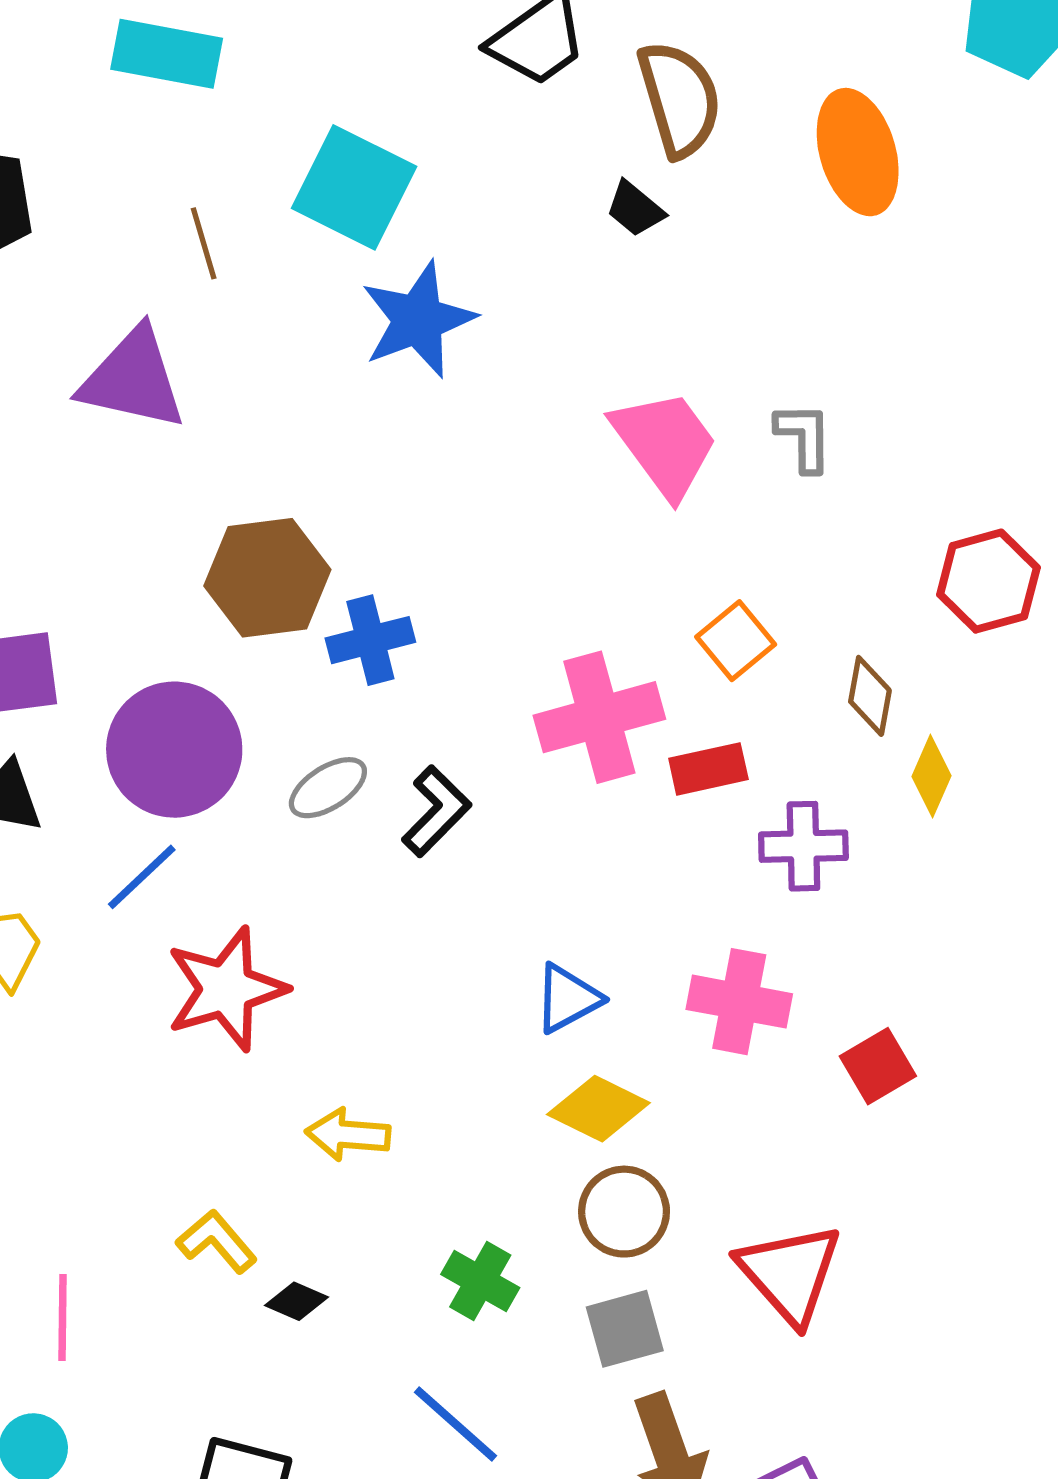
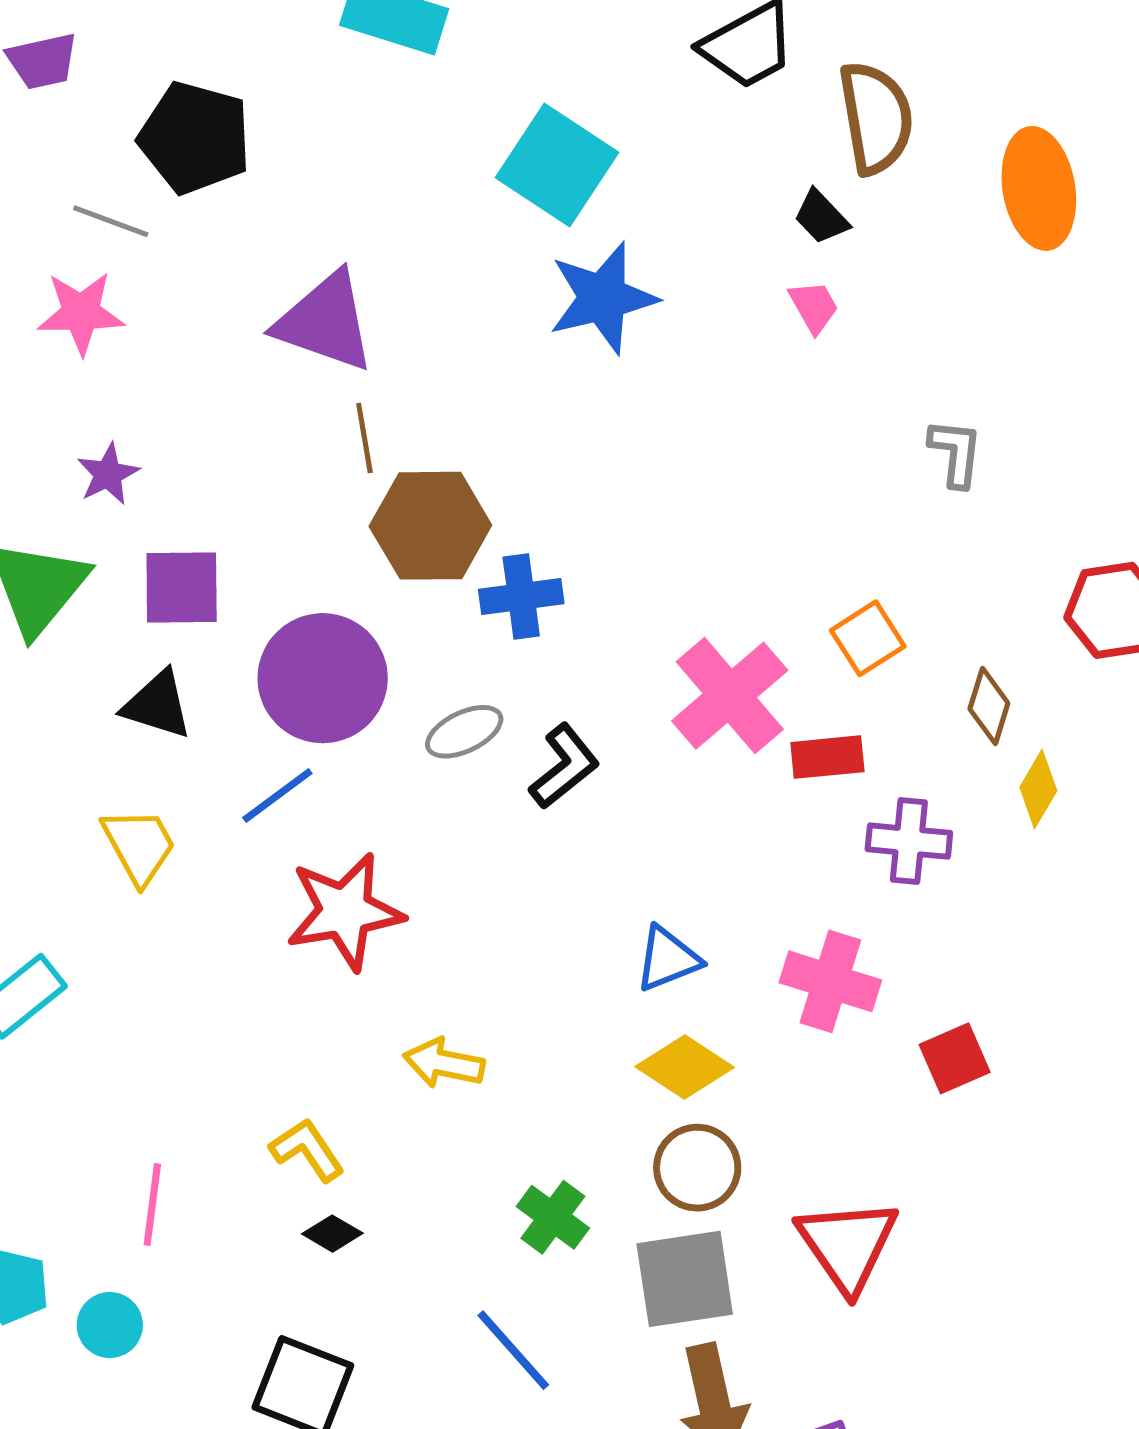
brown line: (204, 243) -> (364, 438), moved
pink trapezoid: (665, 444) -> (814, 307), moved, size x0.5
pink cross: (599, 717) -> (730, 696), turned -32
black diamond: (297, 1301) -> (332, 1234), moved
gray square: (625, 1329) -> (685, 1279), size x1.4

